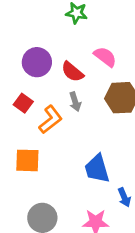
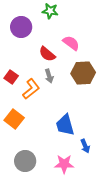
purple circle: (37, 62) -> (21, 27), moved
orange square: (27, 160) -> (14, 119), turned 36

